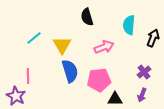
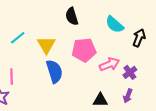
cyan semicircle: (129, 25) -> (115, 25), turned -54
pink arrow: (104, 47) -> (109, 64), moved
pink pentagon: (99, 80) -> (84, 50), moved

